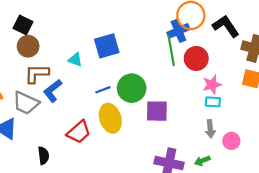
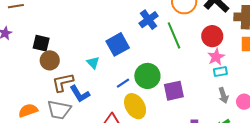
blue cross: (178, 31) -> (149, 20), moved
red circle: (196, 58) -> (212, 36), moved
cyan triangle: (75, 60) -> (93, 63), turned 40
blue L-shape: (53, 91) -> (80, 94), turned -70

